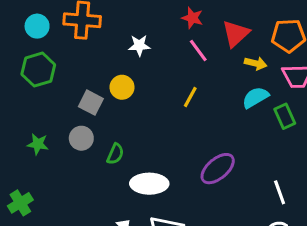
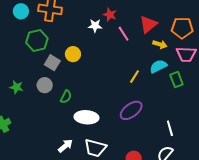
red star: (192, 18) -> (110, 15), moved
white star: (139, 45) -> (95, 26), moved
green hexagon: (38, 70) -> (37, 41), moved
yellow line: (190, 97) -> (135, 77), moved

